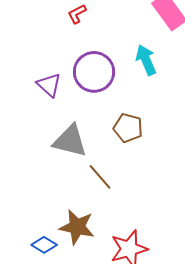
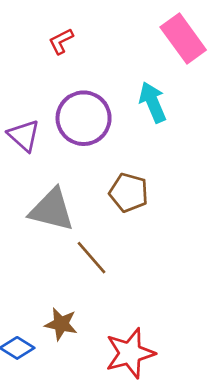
brown star: (77, 227) -> (61, 324), size x0.7

